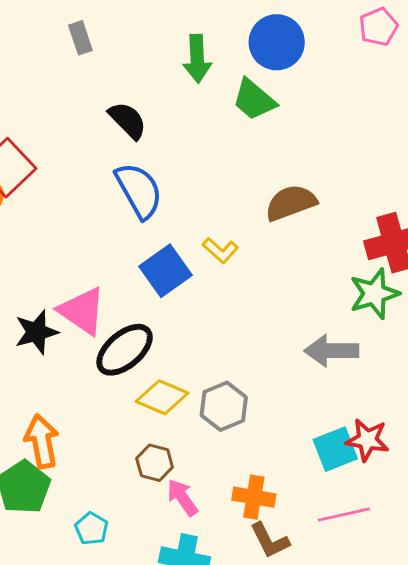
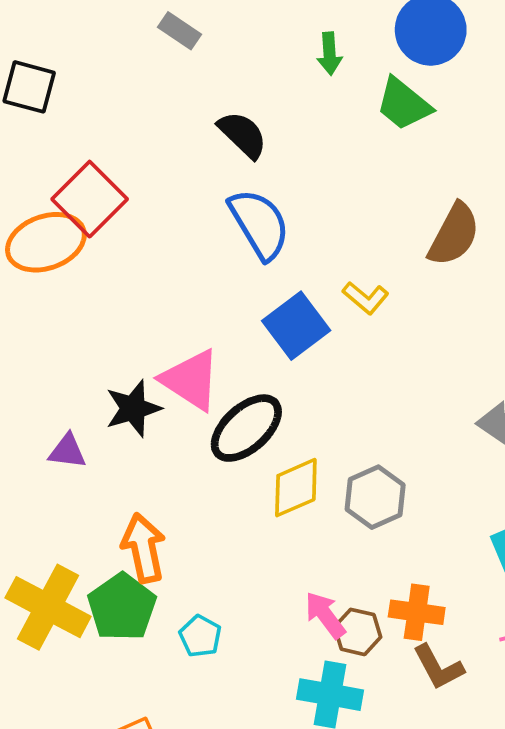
gray rectangle: (80, 38) -> (180, 31), turned -36
green arrow: (197, 59) -> (329, 54), size x0.7
brown semicircle: (291, 203) -> (454, 235), turned 140
yellow diamond: (162, 397) -> (296, 488), turned -45
brown hexagon: (155, 463) -> (358, 632), moved
cyan pentagon: (92, 529) -> (200, 636), moved

